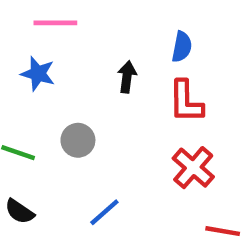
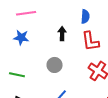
gray circle: (78, 140) -> (55, 65), moved

